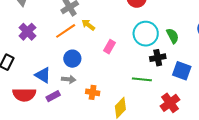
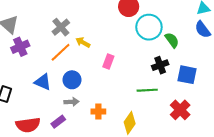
purple cross: (27, 32) -> (20, 47), moved, turned 30
cyan circle: (146, 34) -> (149, 27), moved
blue triangle: (43, 75) -> (43, 82), moved

